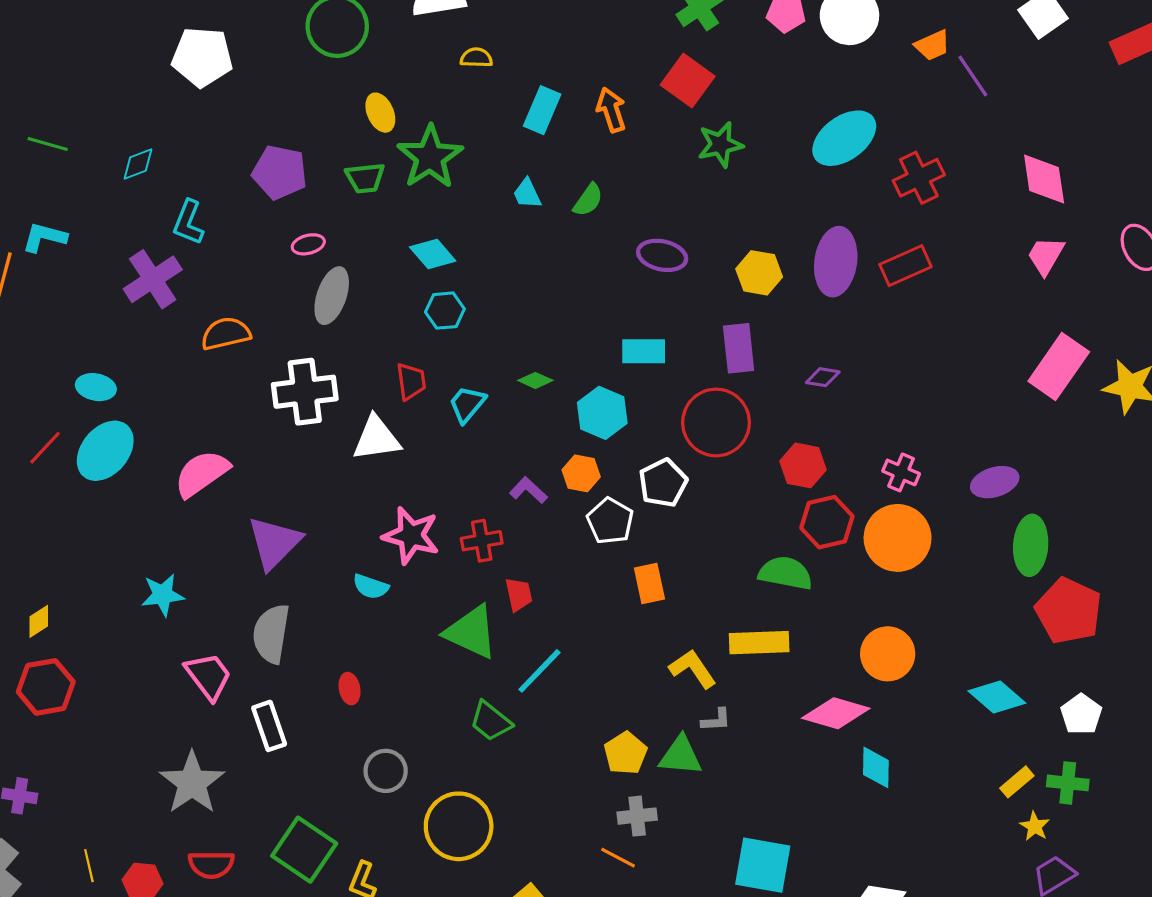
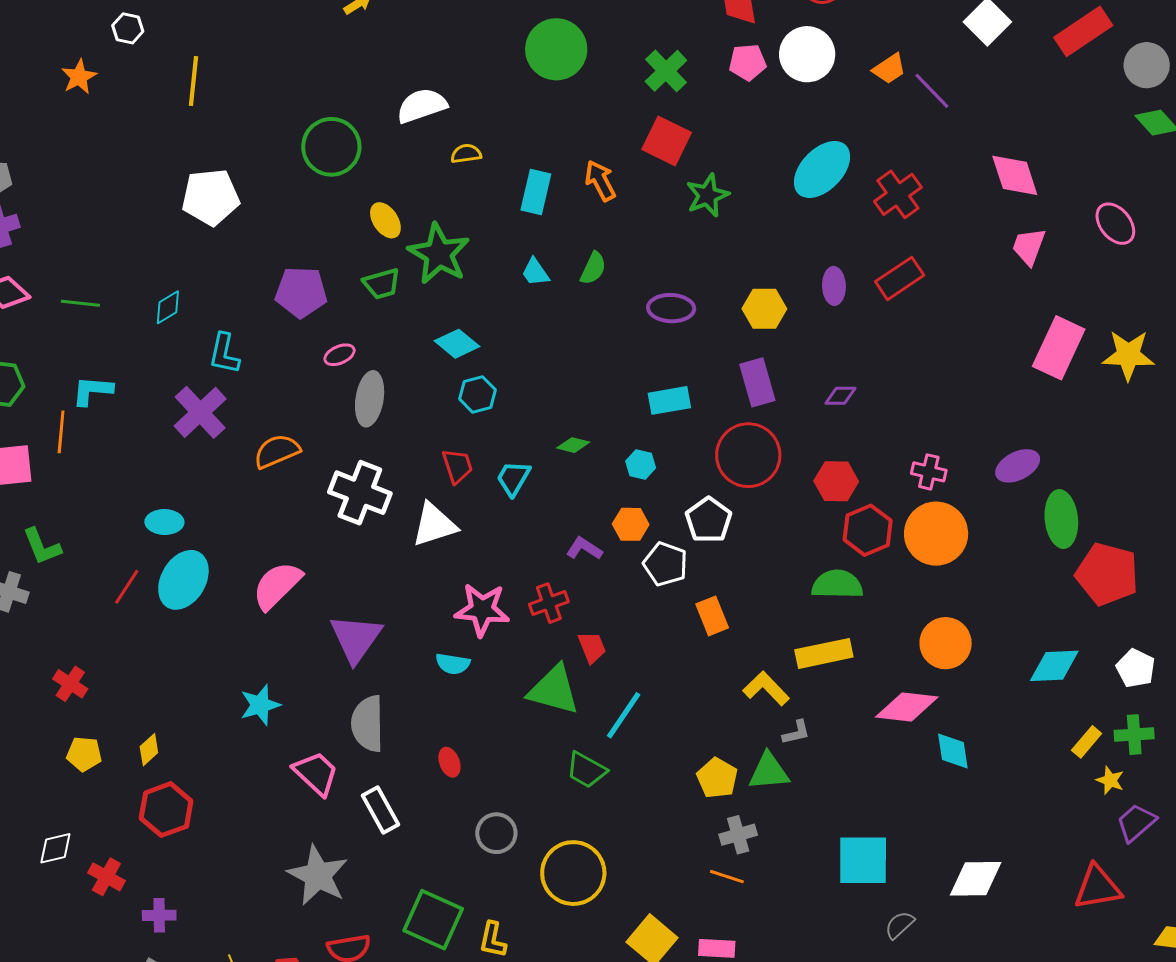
purple ellipse: (836, 262) -> (834, 286), size x0.6
white cross: (305, 392) -> (360, 493), turned 38
cyan hexagon: (602, 413) -> (641, 465), size x0.6
cyan diamond: (997, 697) -> (1054, 666), turned -34

